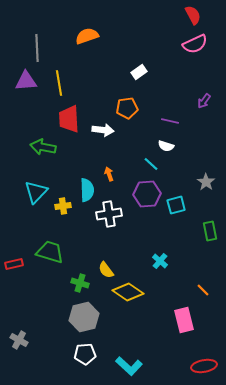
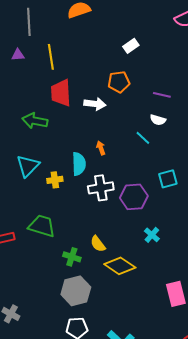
purple triangle: (26, 81) -> (18, 55), size x0.6
purple hexagon: (147, 194) -> (134, 197), moved

